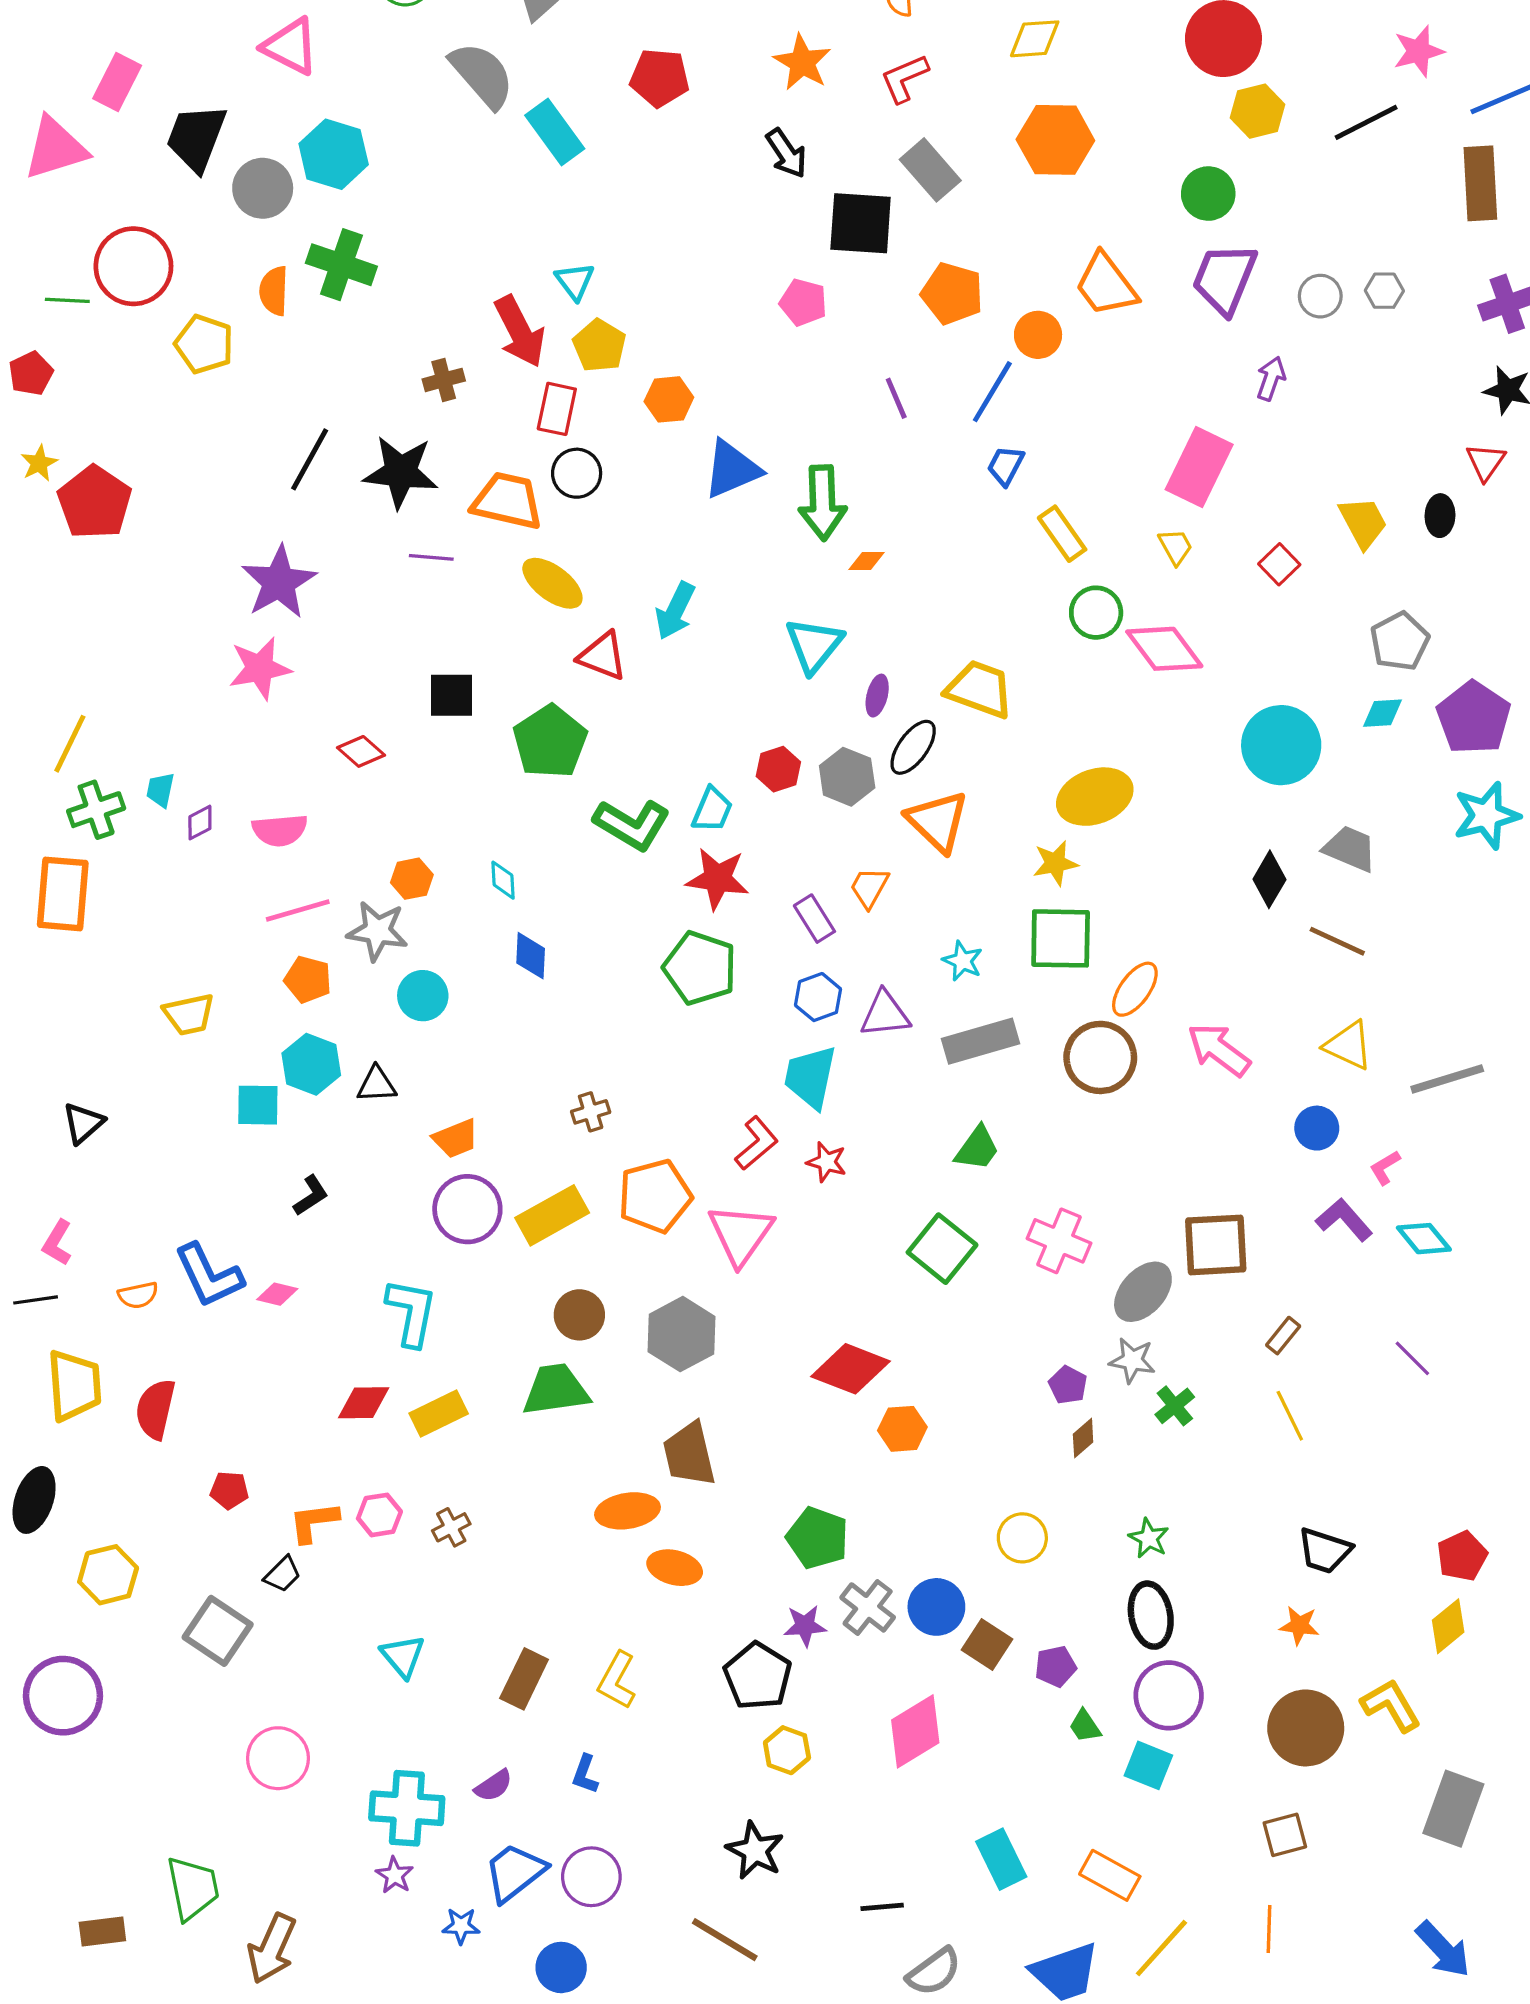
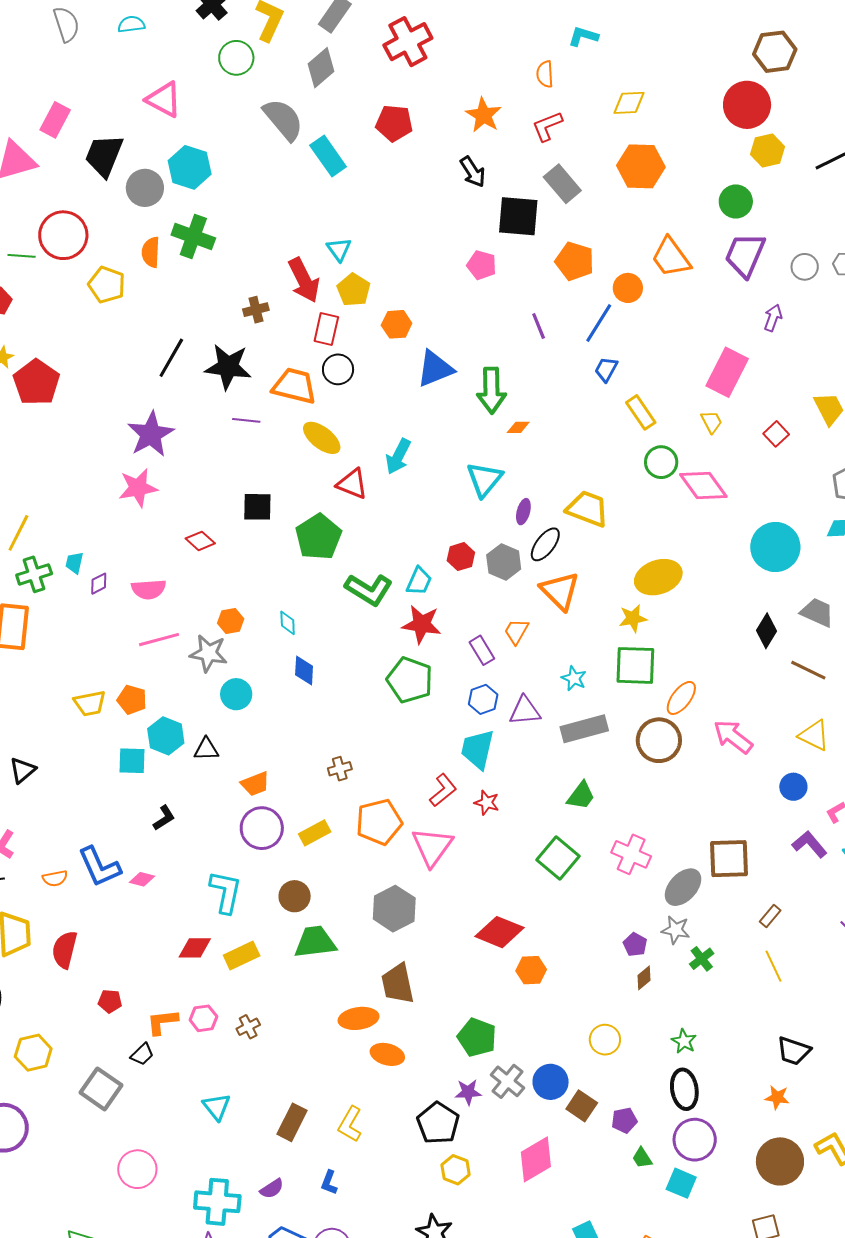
orange pentagon: (308, 979) -> (132, 700), moved
yellow rectangle: (552, 1215) -> (315, 833), size x0.7
brown circle: (579, 1315) -> (295, 896), moved

